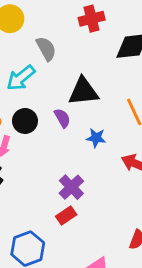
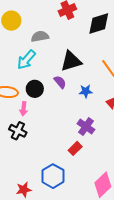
gray semicircle: (46, 49) -> (40, 36), turned -60
purple cross: (71, 187) -> (86, 127), moved

